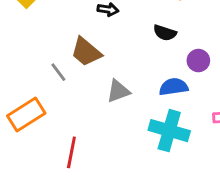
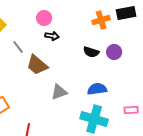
purple circle: (198, 61) -> (114, 52), moved
gray line: (58, 72) -> (18, 47), moved

